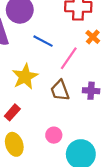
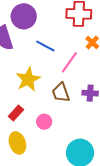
pink circle: (54, 135) -> (44, 122), moved

